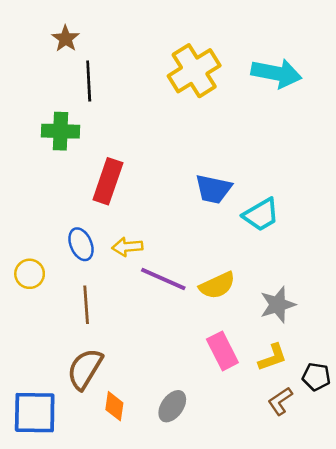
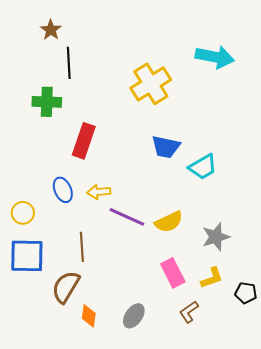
yellow cross: (194, 71) -> (151, 84), moved
brown line: (86, 305) -> (82, 247), moved
brown L-shape: (280, 401) -> (189, 312), moved
blue square: (35, 413) -> (27, 256), moved

